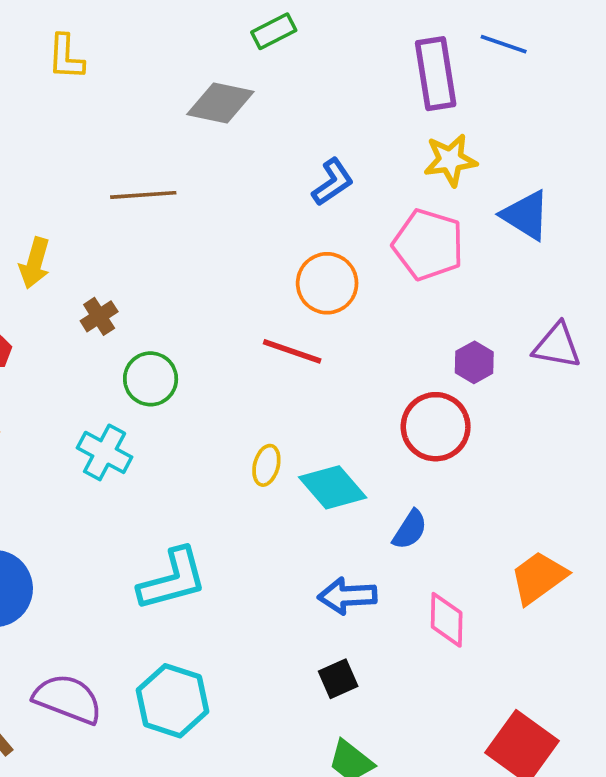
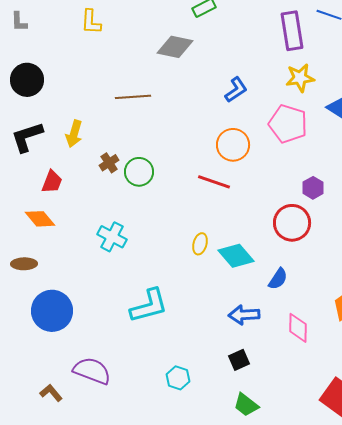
green circle: (151, 379) -> (139, 172), moved
cyan hexagon: (173, 701) -> (178, 378), moved, size x0.6

